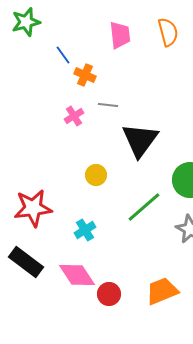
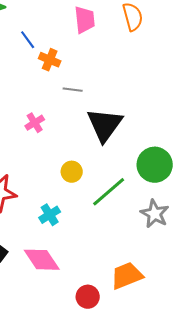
pink cross: (74, 116) -> (35, 123), moved
yellow circle: (96, 175) -> (72, 172), moved
red circle: (109, 294) -> (88, 297), moved

